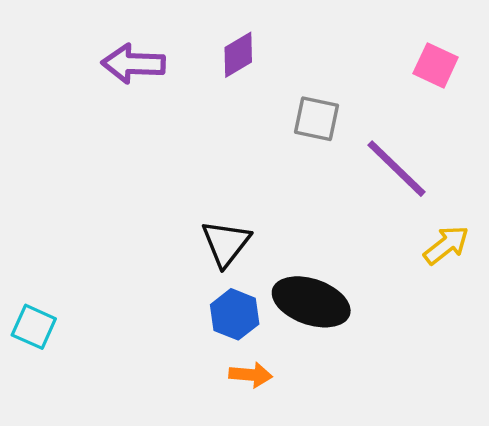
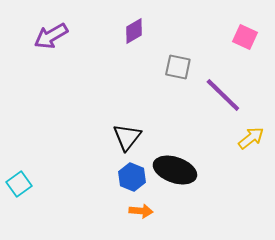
purple arrow: (133, 64) -> (51, 36), moved, turned -32
cyan square: (34, 327) -> (19, 184), turned 30

